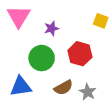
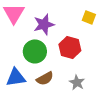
purple star: (51, 28) -> (44, 24), size x1.5
brown semicircle: (64, 88) -> (45, 78), moved

